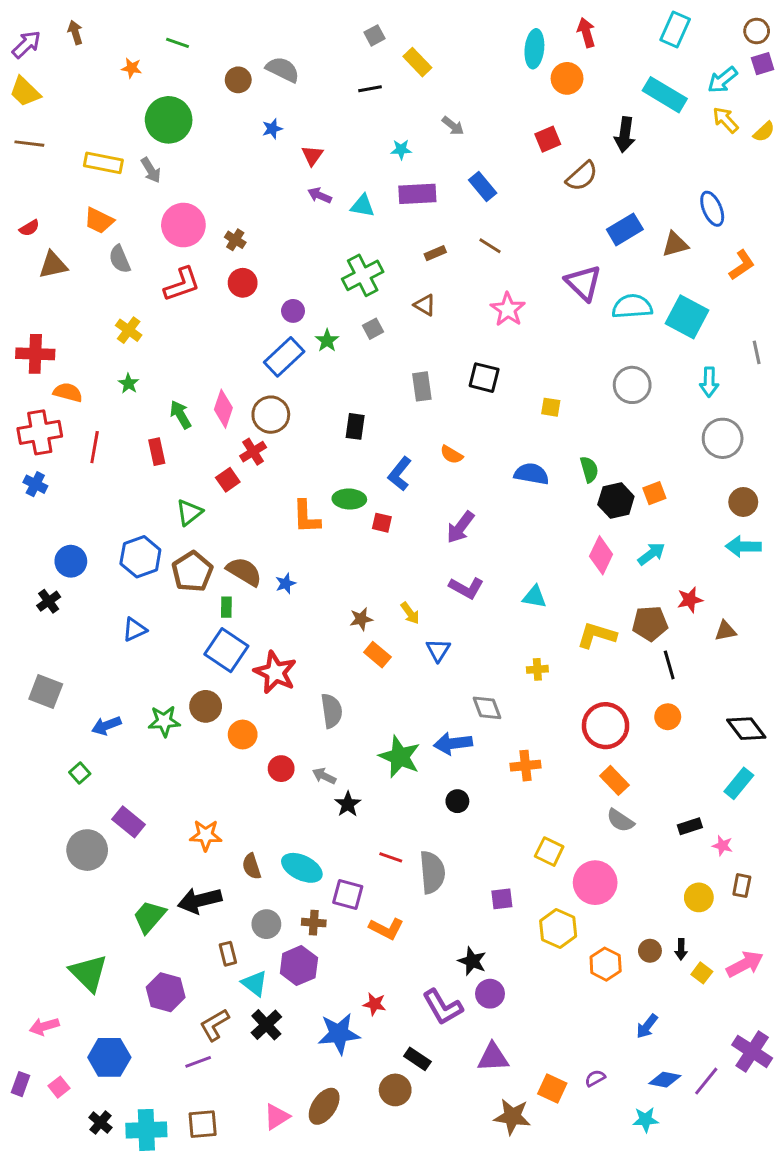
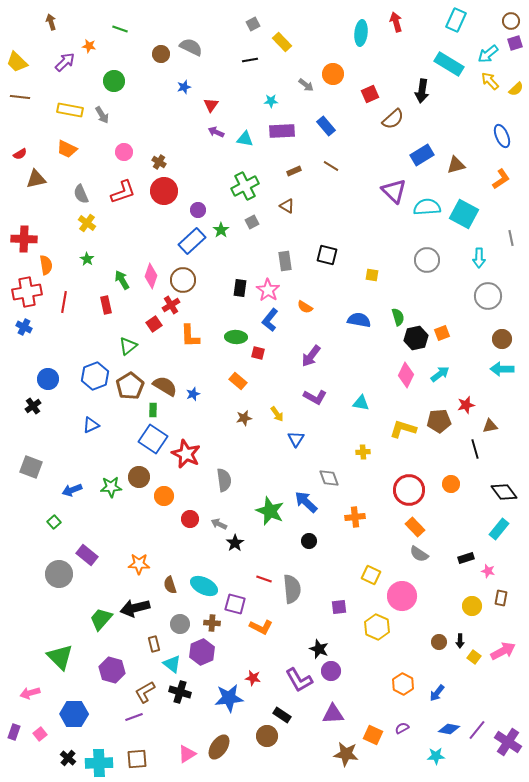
purple arrow: (26, 44) -> (65, 62), moved
orange circle: (567, 78) -> (333, 74), moved
green circle: (169, 120) -> (114, 81), size x0.7
blue ellipse: (712, 209) -> (502, 136), moved
pink circle: (183, 225) -> (124, 152), size x0.6
gray semicircle: (120, 259) -> (81, 194), moved
red circle: (243, 283) -> (164, 191), size x1.4
pink star: (508, 309) -> (268, 290), moved
orange semicircle: (68, 392) -> (46, 265), turned 66
orange L-shape: (306, 517) -> (190, 336), moved
orange rectangle: (377, 655) -> (238, 381), moved
black line: (669, 665) -> (475, 449), moved
blue arrow: (453, 743) -> (306, 502), turned 50
orange hexagon: (606, 964) -> (403, 684), moved
black cross: (266, 1025) -> (180, 692), turned -30
purple cross: (752, 1051) -> (508, 742), moved

